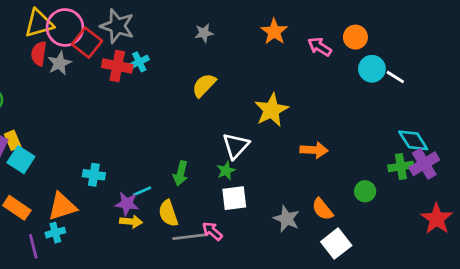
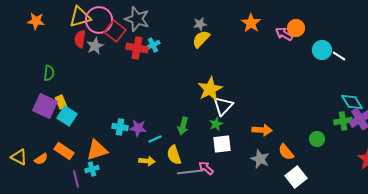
orange circle: (355, 37) -> (296, 28), moved
yellow semicircle: (204, 85) -> (201, 39), moved
yellow star: (271, 110) -> (210, 89), moved
orange arrow: (314, 150) -> (262, 130), moved
purple star: (127, 204) -> (138, 128), moved

